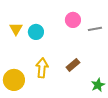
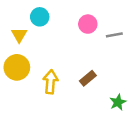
cyan circle: (36, 32) -> (40, 17), moved
yellow circle: (14, 80) -> (17, 67), moved

